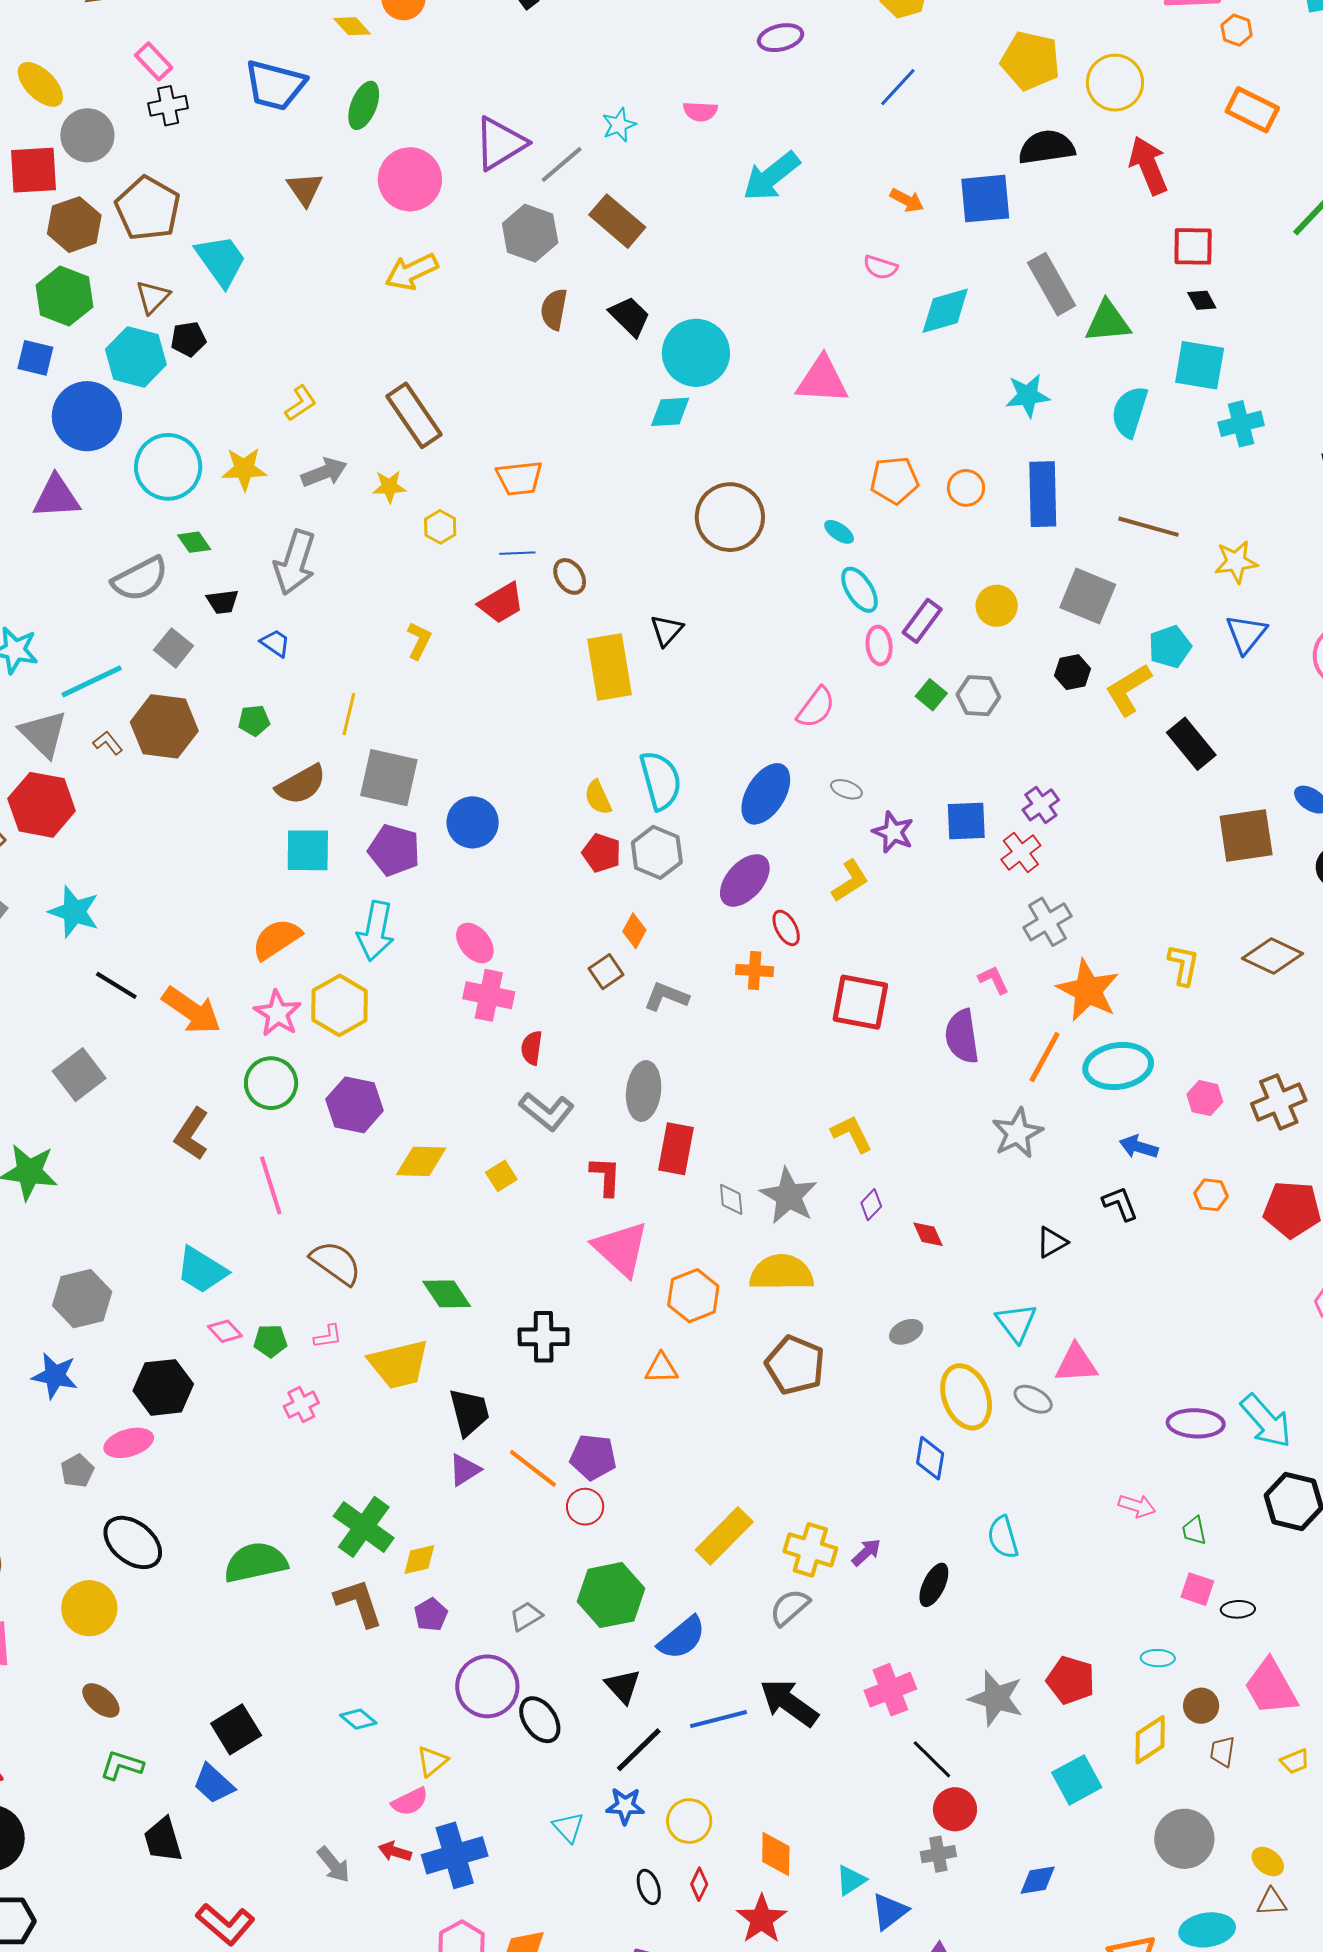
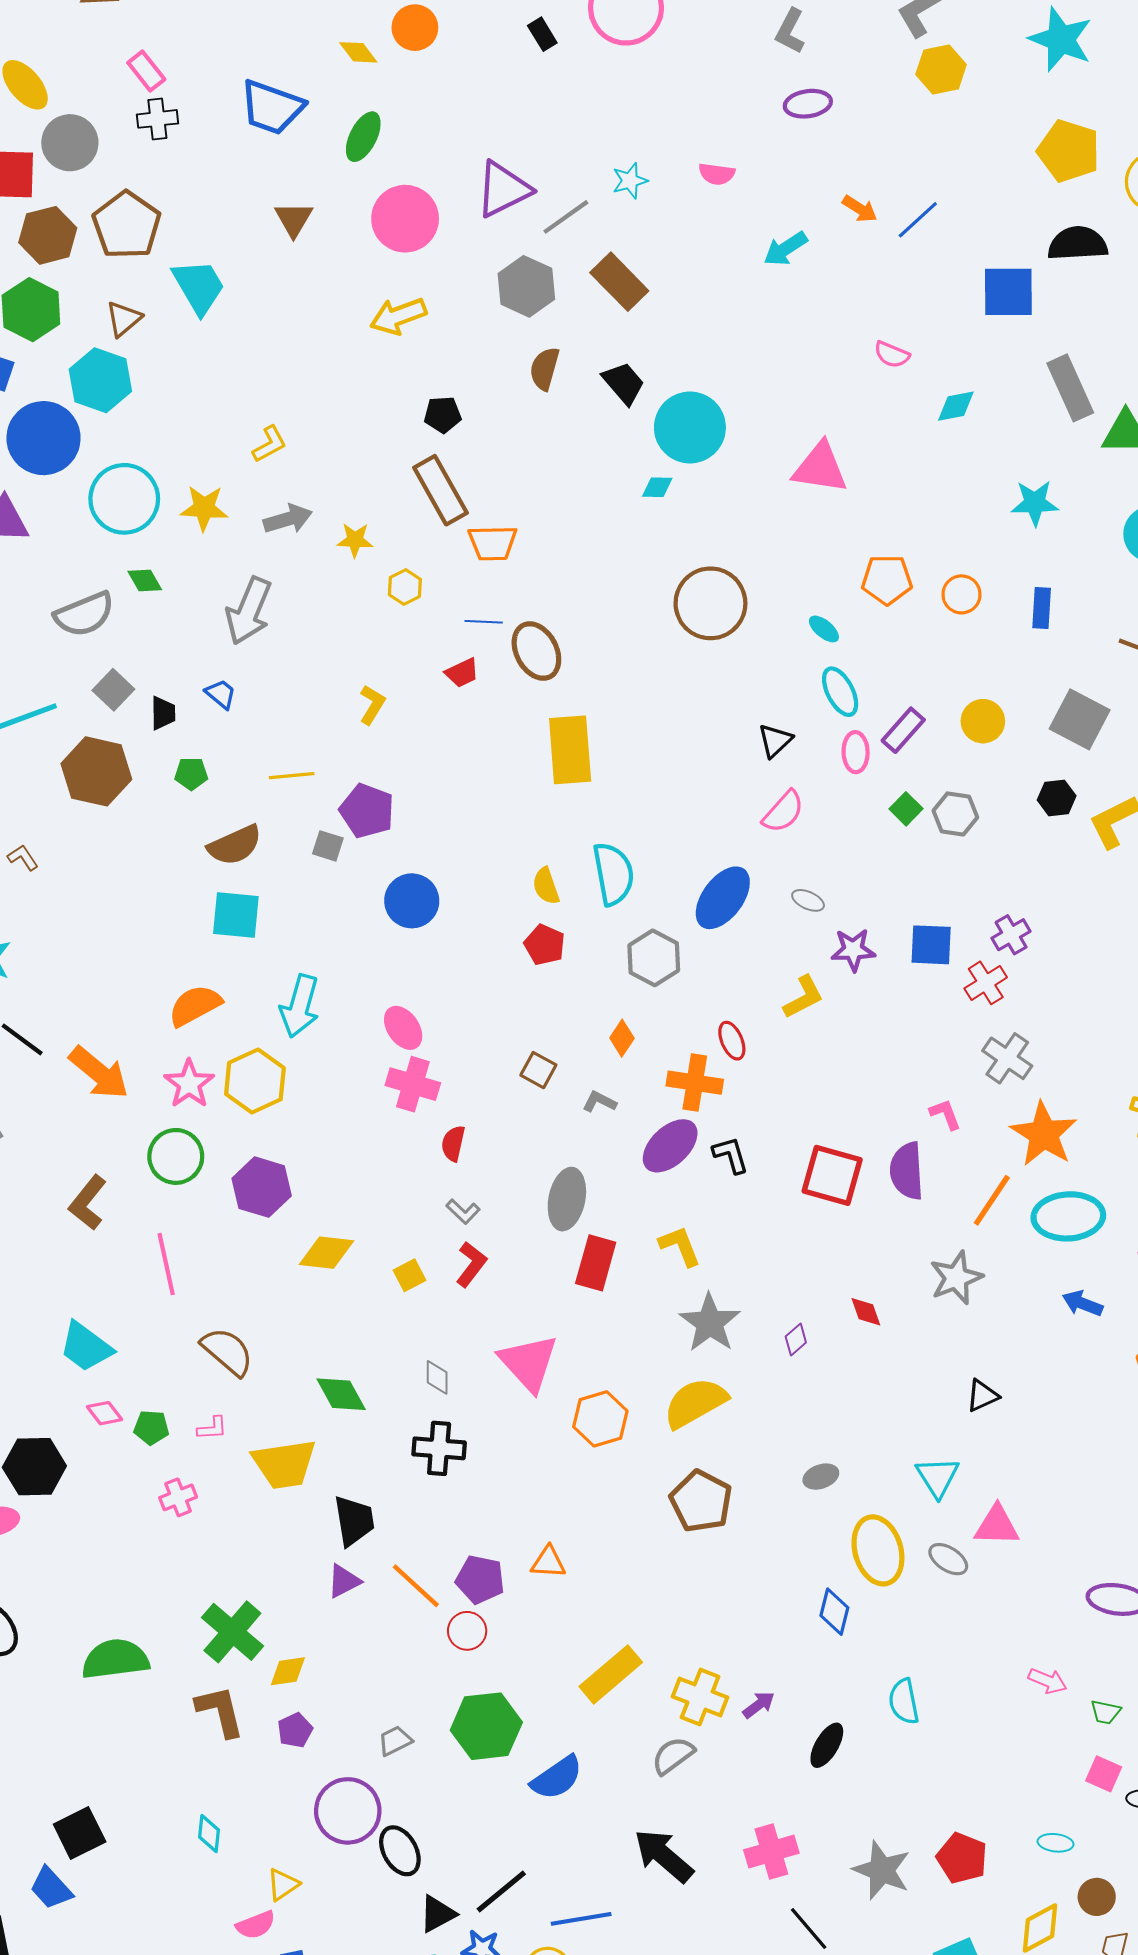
blue line: (898, 87) -> (918, 220), moved
cyan arrow: (771, 176) -> (785, 249), size x0.7
orange arrow: (907, 200) -> (860, 209), moved
cyan diamond: (945, 311) -> (956, 406), size x0.7
black pentagon: (188, 339) -> (443, 415), moved
cyan diamond: (670, 412) -> (657, 487), size x0.7
brown rectangle: (414, 415) -> (440, 490), moved
blue rectangle: (1043, 494) -> (1042, 608), size x0.6
brown ellipse: (570, 576) -> (536, 651), size x1.5
black trapezoid: (222, 602) -> (163, 713), moved, turned -88
red trapezoid: (501, 603) -> (462, 673), size x0.7
black triangle: (667, 630) -> (775, 741), moved
yellow line: (349, 714) -> (292, 776), turned 66
brown L-shape: (108, 743) -> (23, 858), moved
gray square: (389, 778) -> (328, 846), size x0.5
purple star: (893, 832) -> (853, 950), turned -30
purple pentagon: (394, 850) -> (367, 811), moved
gray hexagon: (657, 852) -> (654, 958), moved
purple ellipse: (745, 880) -> (670, 1146), moved
gray cross: (1047, 922) -> (1007, 1058), turned -30
orange diamond: (634, 931) -> (622, 1038), moved
orange cross: (755, 971) -> (695, 1083), size x1.4
brown square: (606, 972) -> (538, 1070), turned -32
gray L-shape: (666, 997) -> (599, 1102), size x0.7
red square: (860, 1002) -> (832, 1175), moved
gray L-shape: (547, 1111) -> (463, 1211), size x0.6
yellow L-shape: (852, 1134) -> (680, 1246), moved
red L-shape: (606, 1176) -> (471, 1264), moved, turned 30
gray diamond: (731, 1199) -> (437, 1377), moved
black L-shape: (1120, 1204) -> (731, 1155), moved
red diamond: (928, 1234) -> (866, 1312), moved
yellow semicircle: (781, 1273) -> (695, 1403), turned -34
orange triangle: (661, 1368) -> (548, 1562), moved
green trapezoid: (1194, 1531) -> (1105, 1712), turned -72
black triangle: (623, 1686) -> (437, 1914), moved, turned 39
cyan diamond: (358, 1719) -> (209, 1833), turned 51
blue line: (718, 1719) -> (581, 1919), moved

